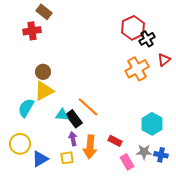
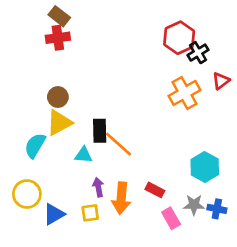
red cross: (32, 31) -> (58, 38), moved
black rectangle: (74, 119) -> (100, 131), moved, turned 36

